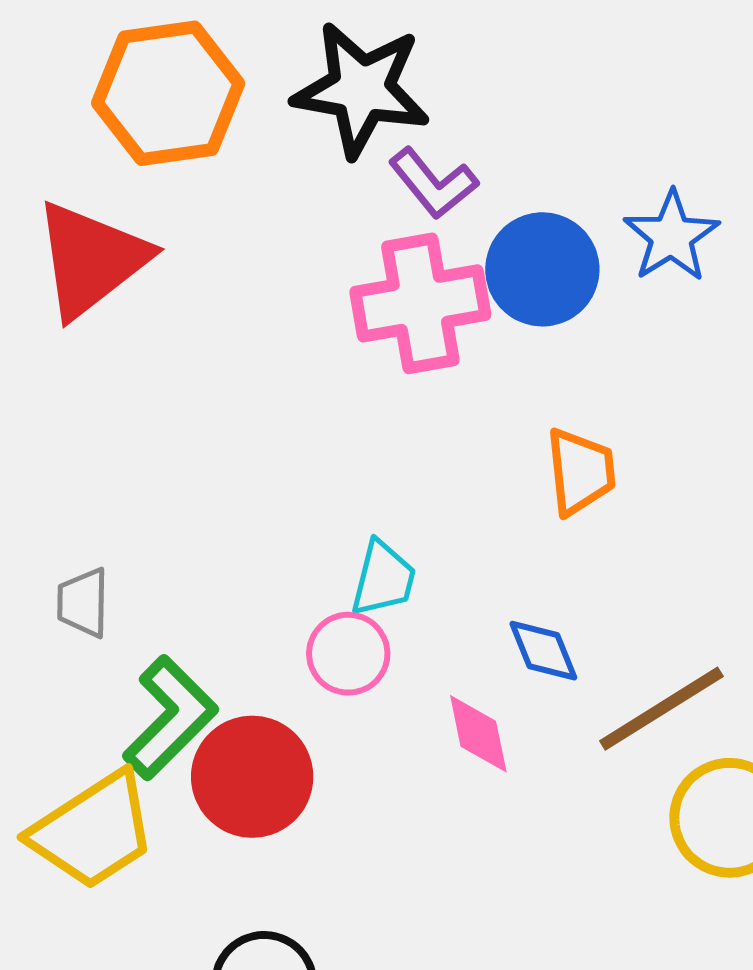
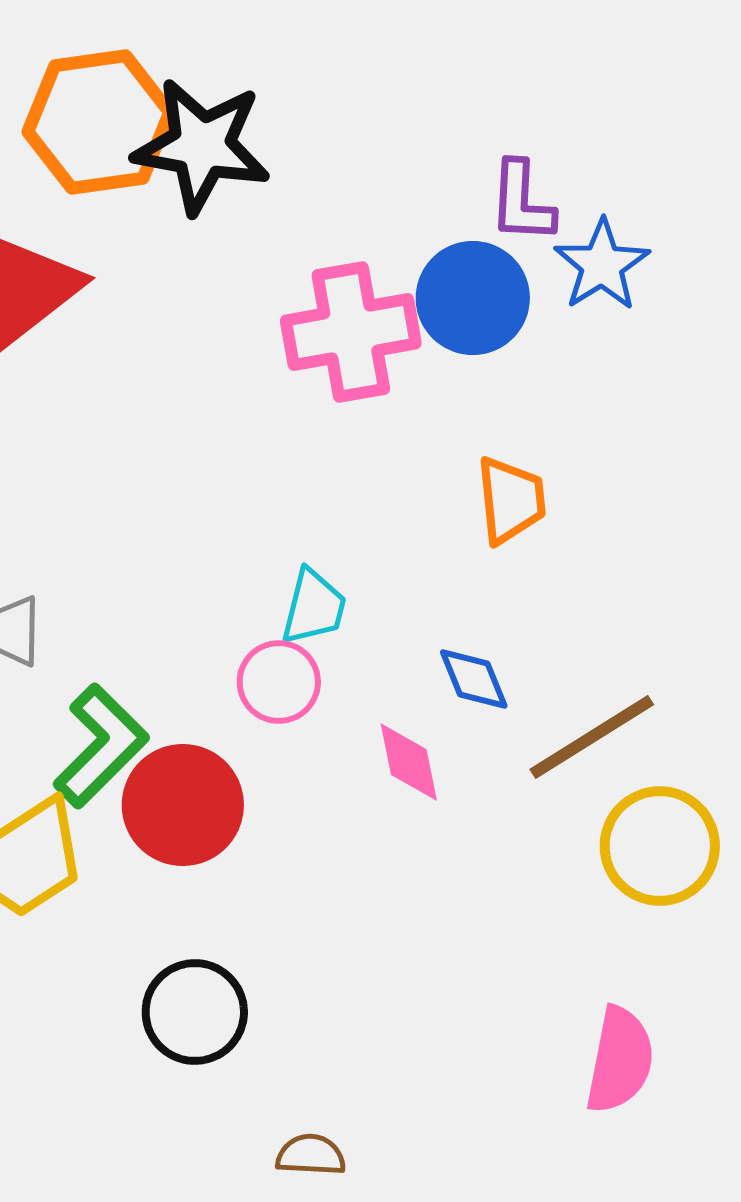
black star: (361, 89) -> (202, 146), moved
purple L-shape: (433, 183) -> (522, 202), moved, turned 42

